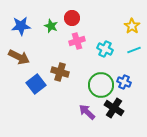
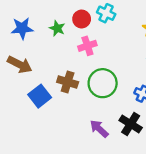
cyan cross: (105, 49) -> (106, 13), moved
green circle: (101, 85) -> (103, 83), moved

